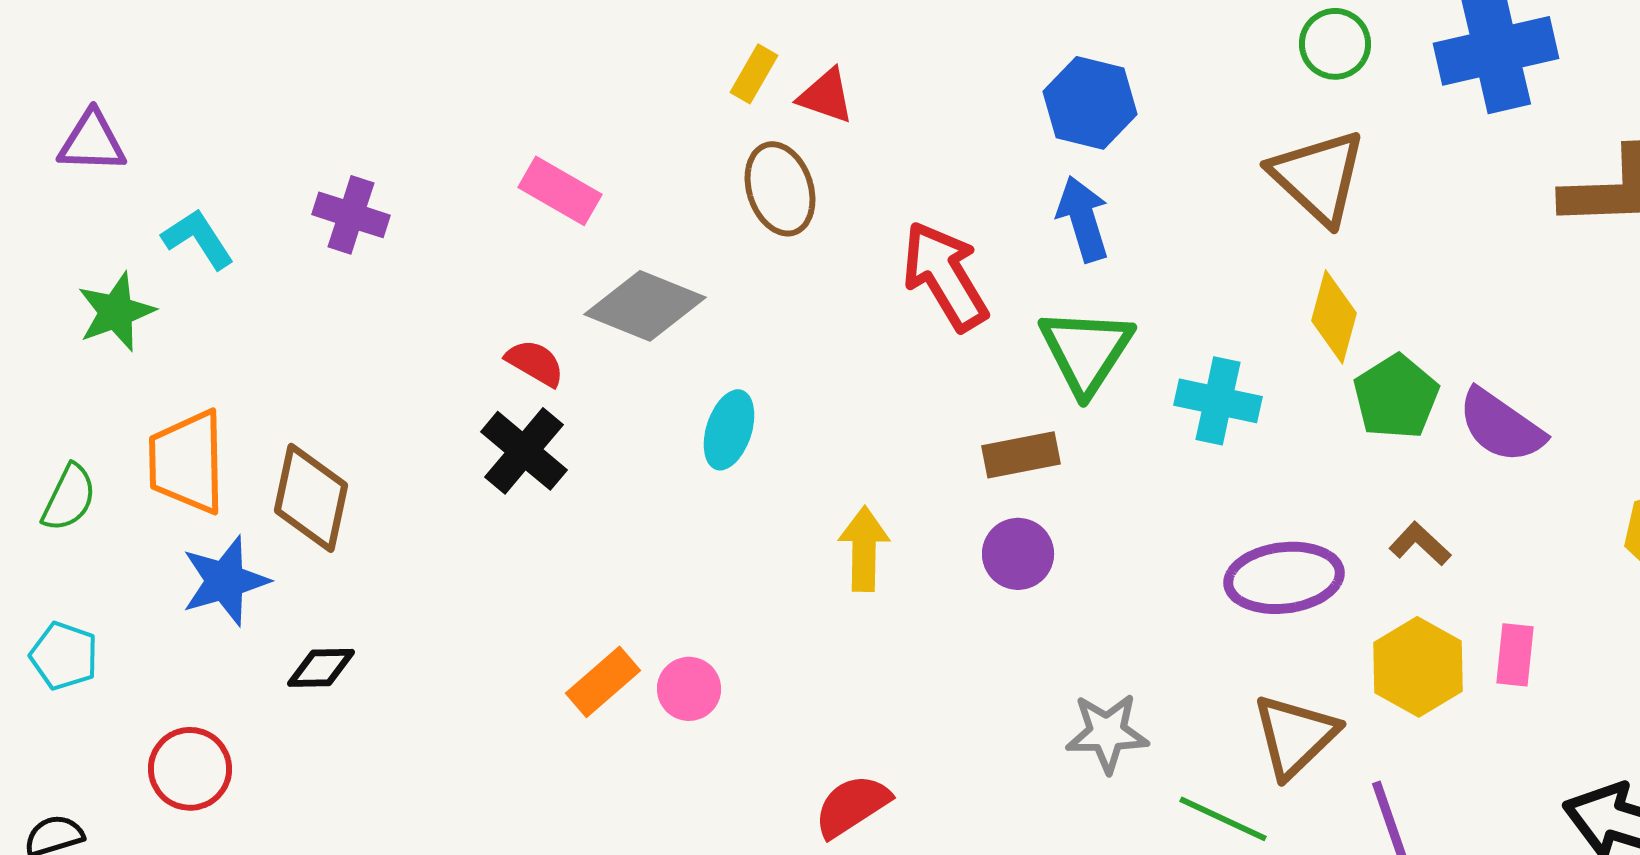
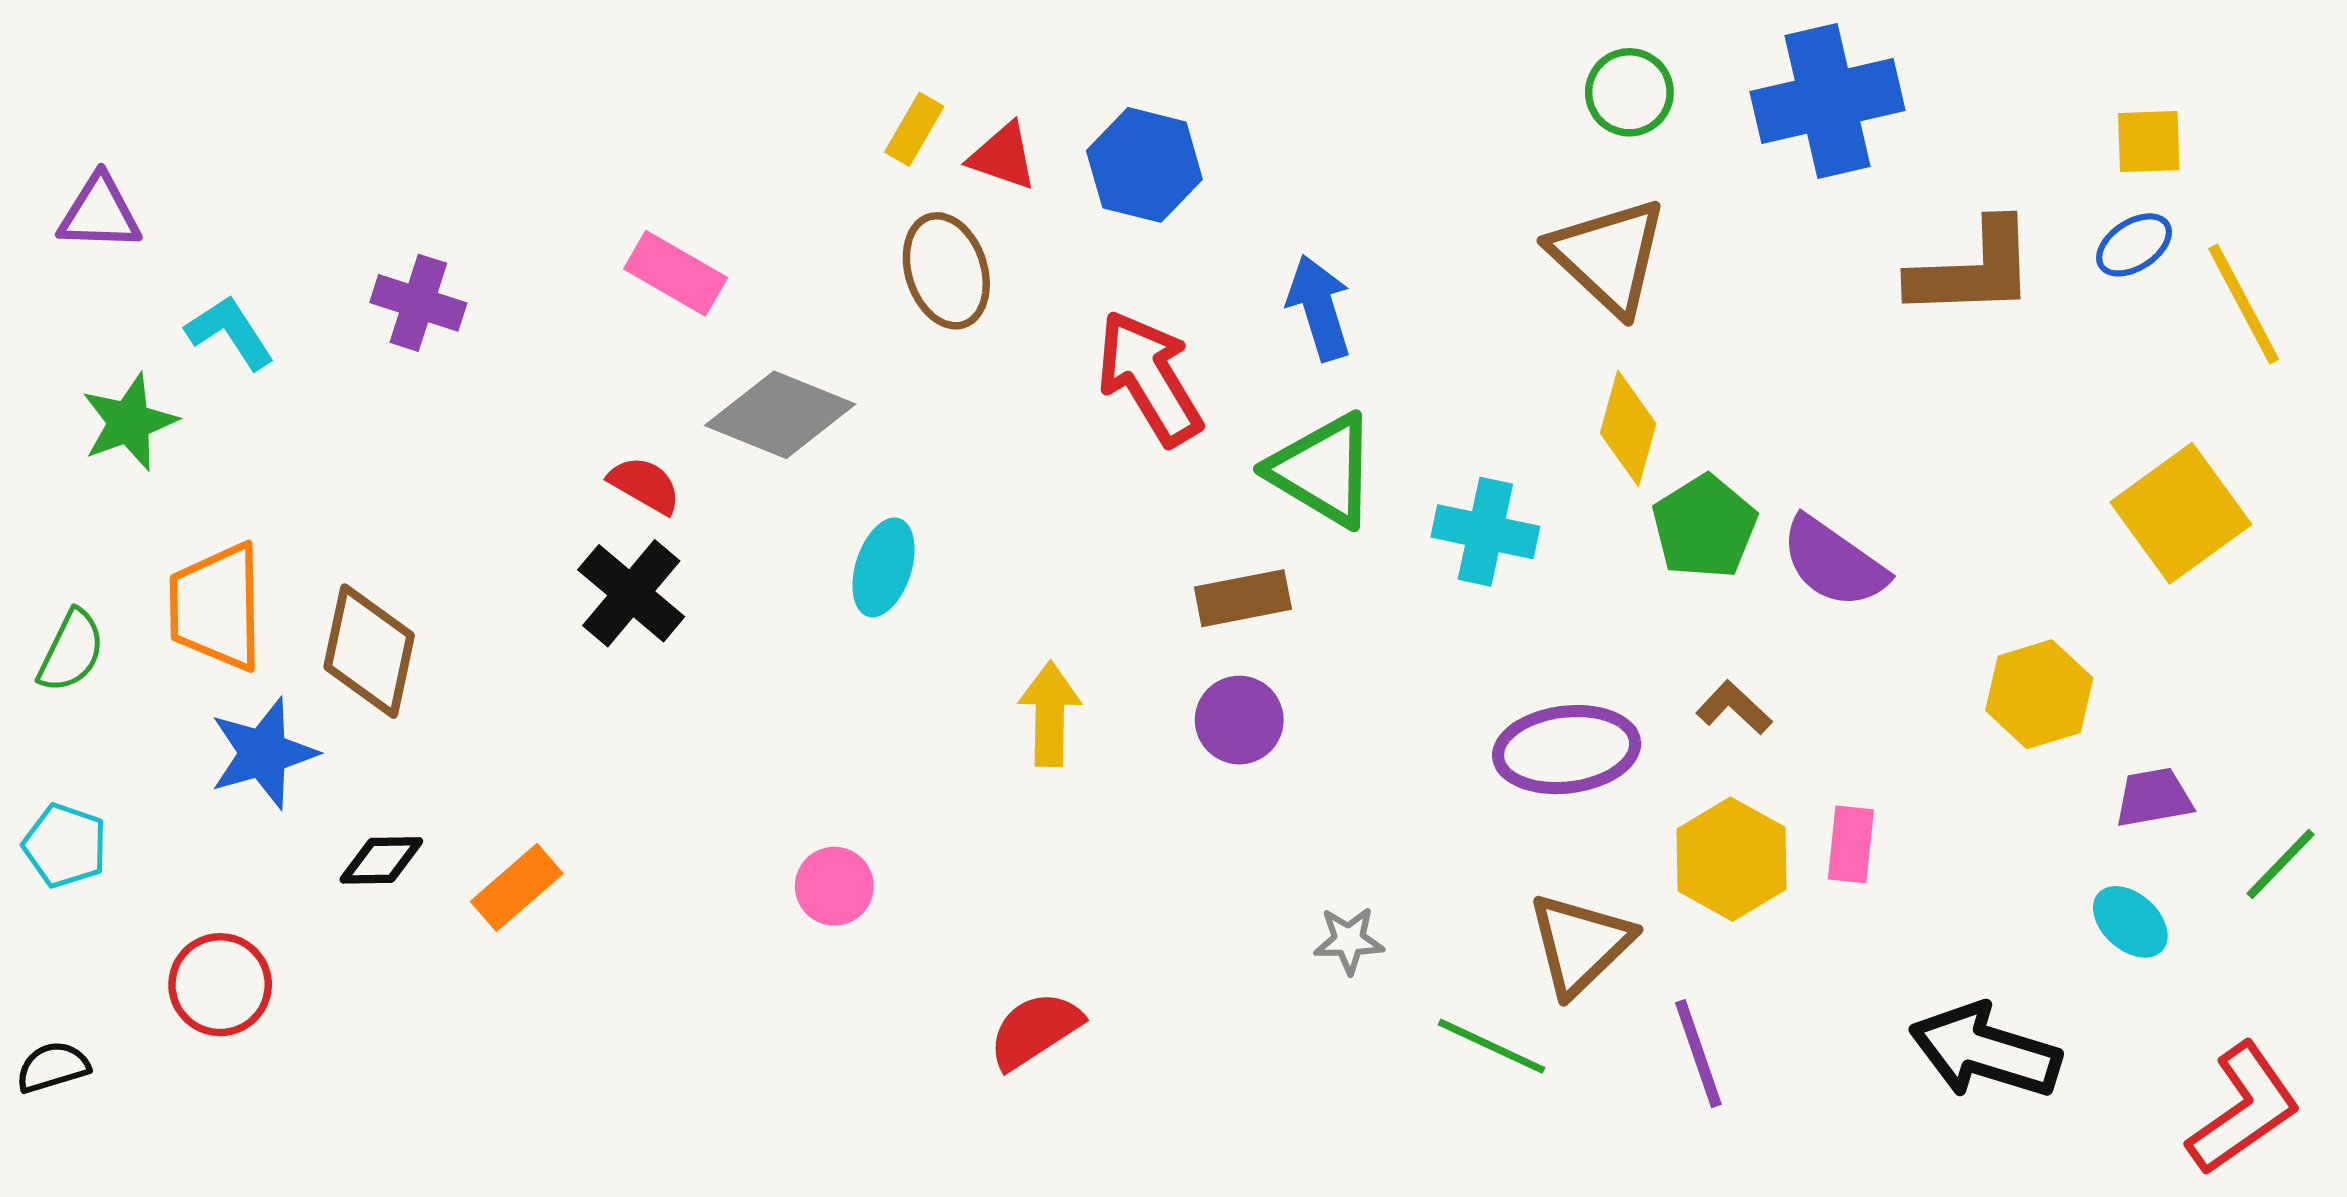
blue hexagon: (1090, 103) -> (1144, 165), moved
green triangle: (1086, 351) -> (1323, 470), turned -32
orange rectangle: (603, 682) -> (517, 887), moved
gray star: (1107, 733) -> (1349, 940), size x0.7

